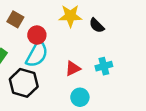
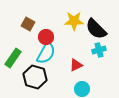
black semicircle: (97, 25) -> (96, 29), size x1.6
cyan cross: (104, 66) -> (99, 50), moved

